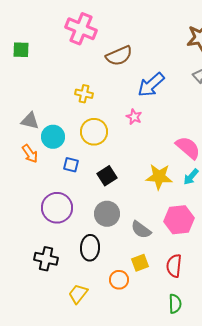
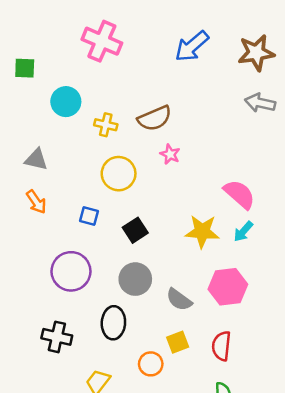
brown semicircle: (119, 56) -> (155, 118), moved
blue arrow: (151, 85) -> (192, 46), moved
cyan circle: (53, 137) -> (66, 102), moved

